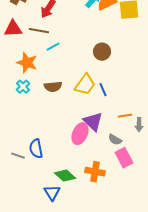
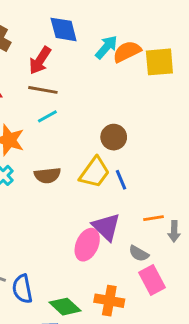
brown line: (39, 31) -> (43, 90), moved
brown circle: (102, 52) -> (114, 137), moved
blue semicircle: (36, 149) -> (22, 289), moved

